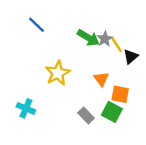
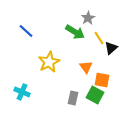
blue line: (36, 25) -> (26, 31), moved
gray star: (105, 39) -> (88, 18), moved
gray rectangle: (86, 115) -> (73, 98), turned 56

